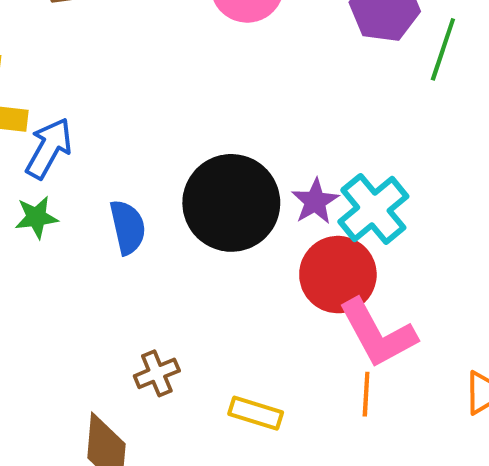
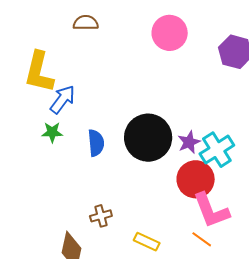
orange line: (366, 394) -> (202, 239), turned -65

